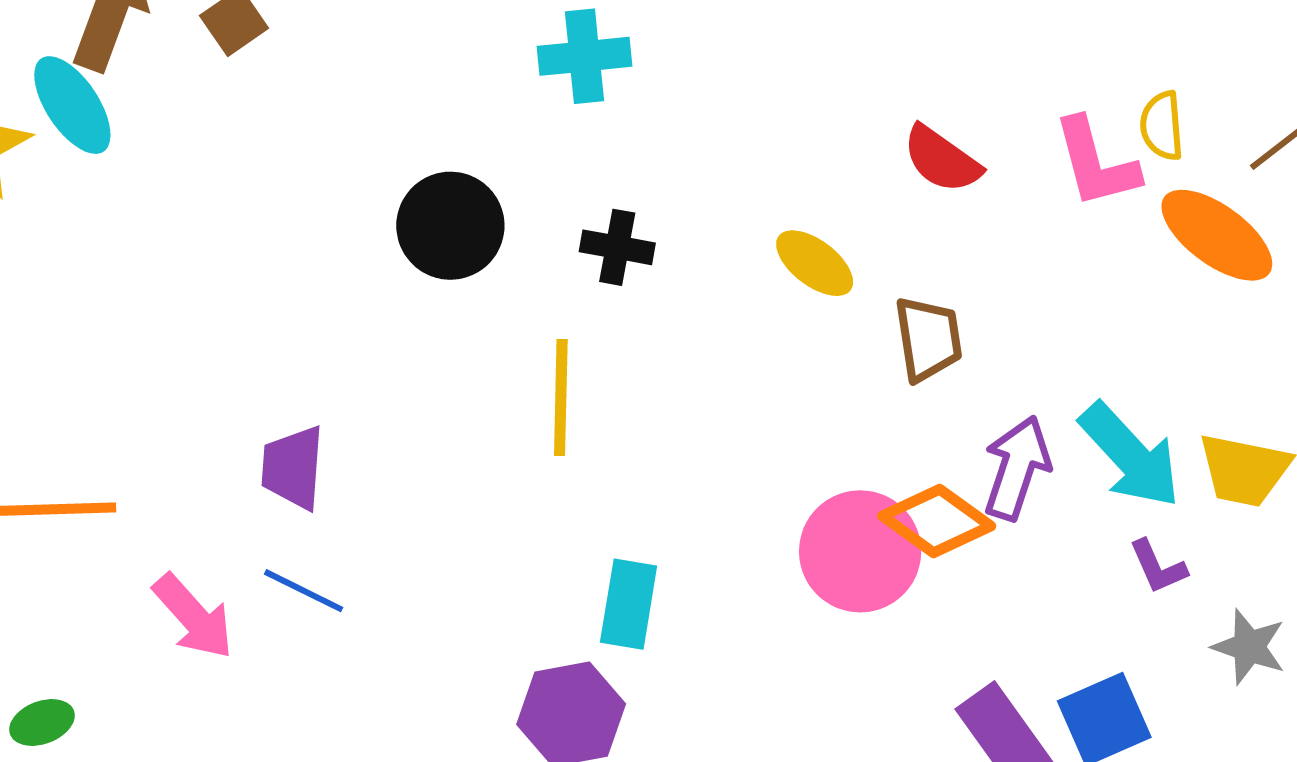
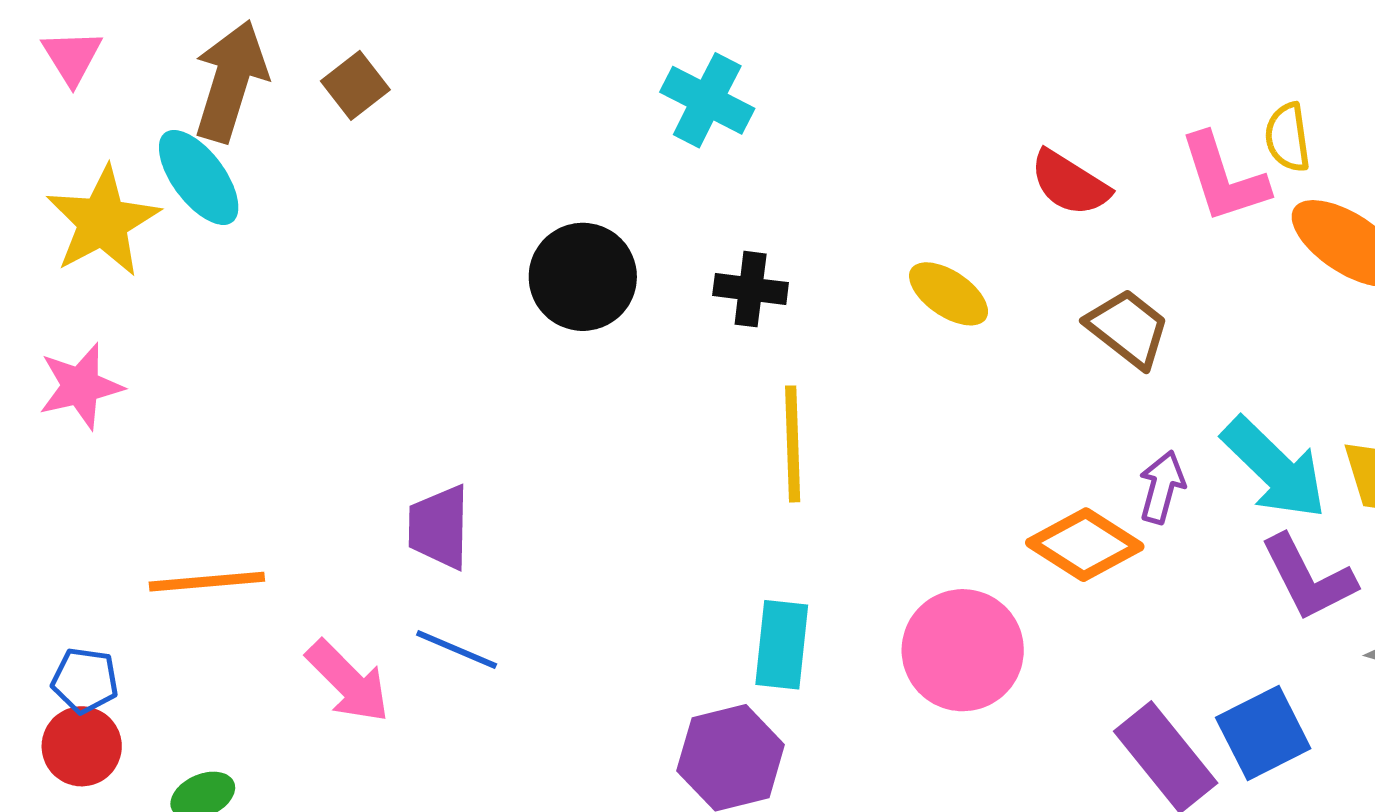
cyan cross: (584, 56) -> (707, 100), turned 36
brown trapezoid: (928, 339) -> (1128, 328), moved, turned -40
yellow line: (561, 397) -> (793, 444), moved
purple arrow: (1017, 468) -> (1162, 487), size x0.7
pink circle: (860, 551) -> (963, 650), moved
purple L-shape: (1158, 567) -> (1308, 578), size x1.6

